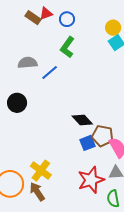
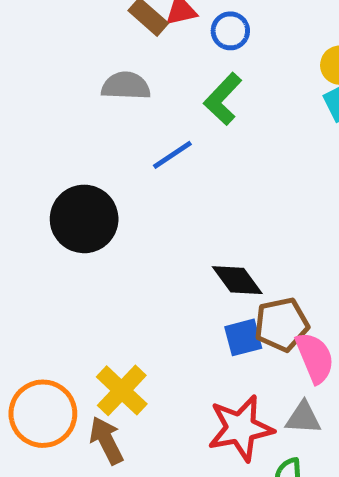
gray semicircle: (28, 63) -> (126, 86), moved
black circle: (17, 103) -> (84, 219), size x1.4
brown pentagon: (102, 136) -> (282, 324), turned -30

